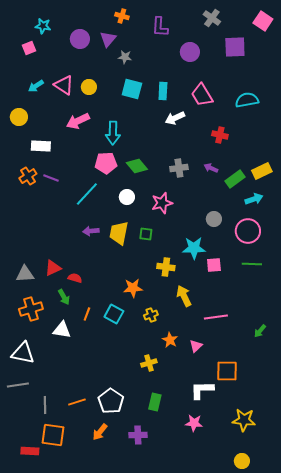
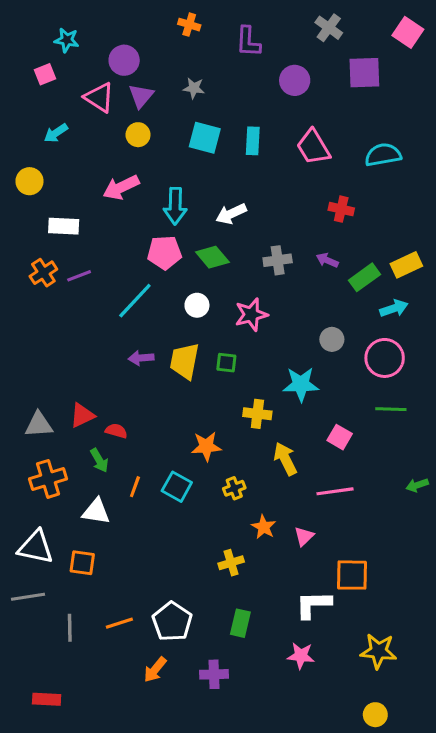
purple triangle: (108, 39) -> (141, 96), moved
pink triangle: (64, 85) -> (99, 97), moved
white arrow: (175, 118) -> (231, 214), moved
purple line: (51, 178) -> (79, 276), turned -42
pink square: (214, 265) -> (340, 437), moved, turned 35
green arrow: (260, 331) -> (417, 485), moved, turned 32
orange square: (53, 435) -> (82, 563), moved, size x0.7

